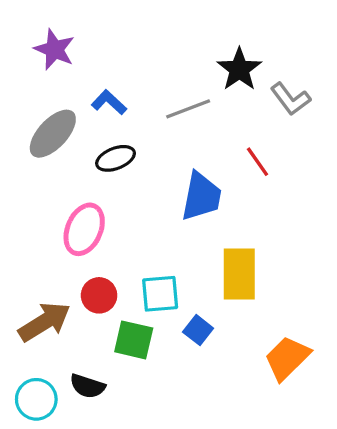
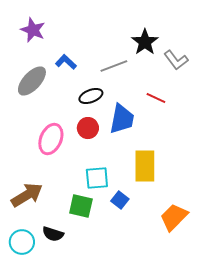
black ellipse: (116, 158) -> (91, 96), moved
red line: (257, 162) -> (156, 98), turned -30
red circle: (99, 295) -> (88, 128), moved

